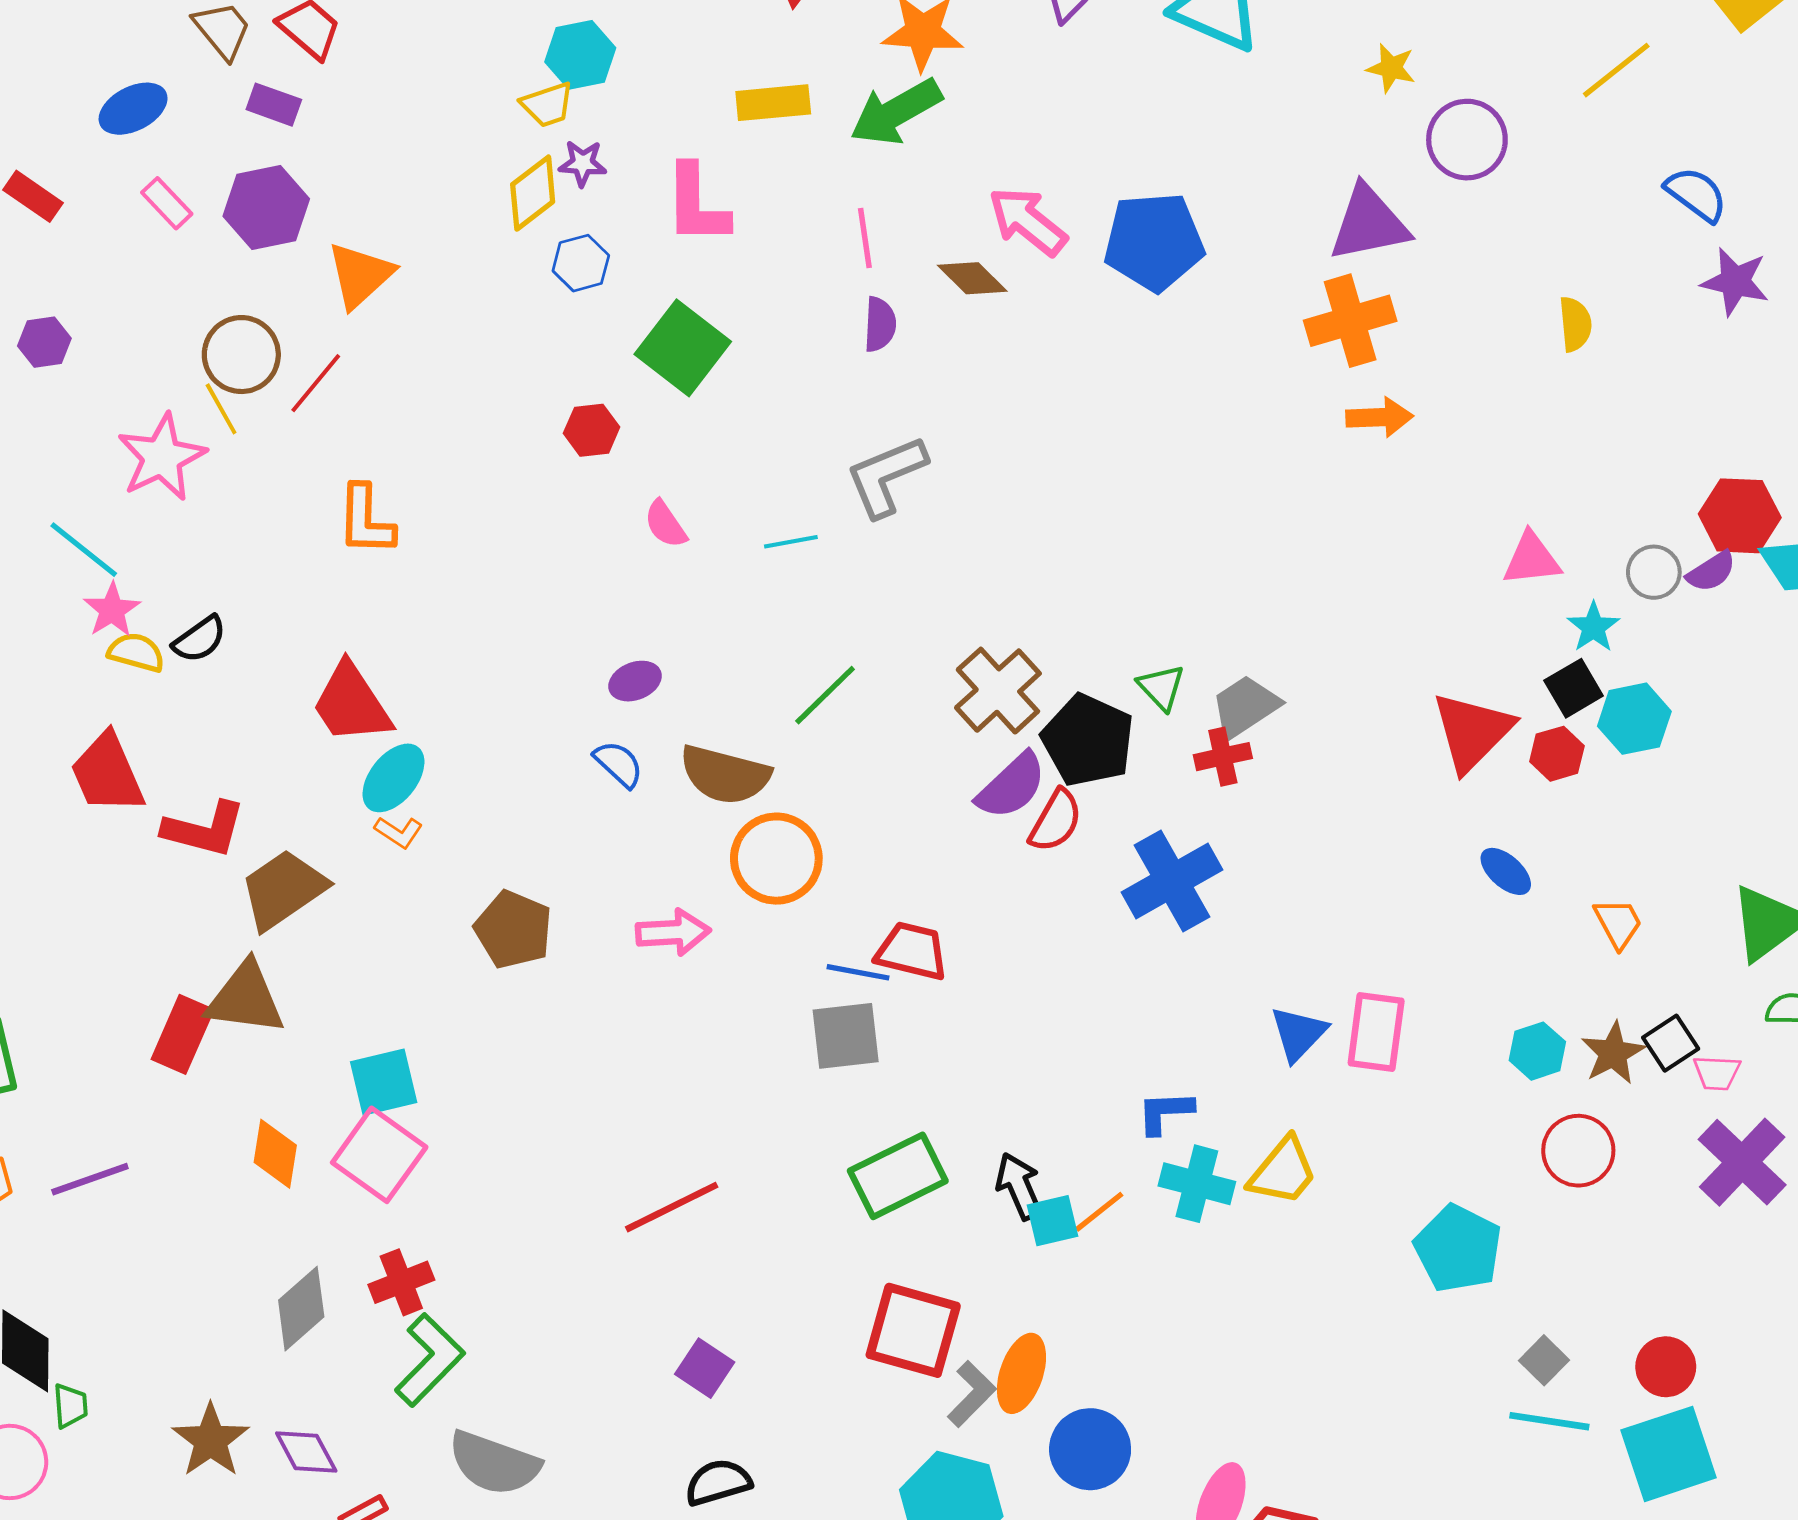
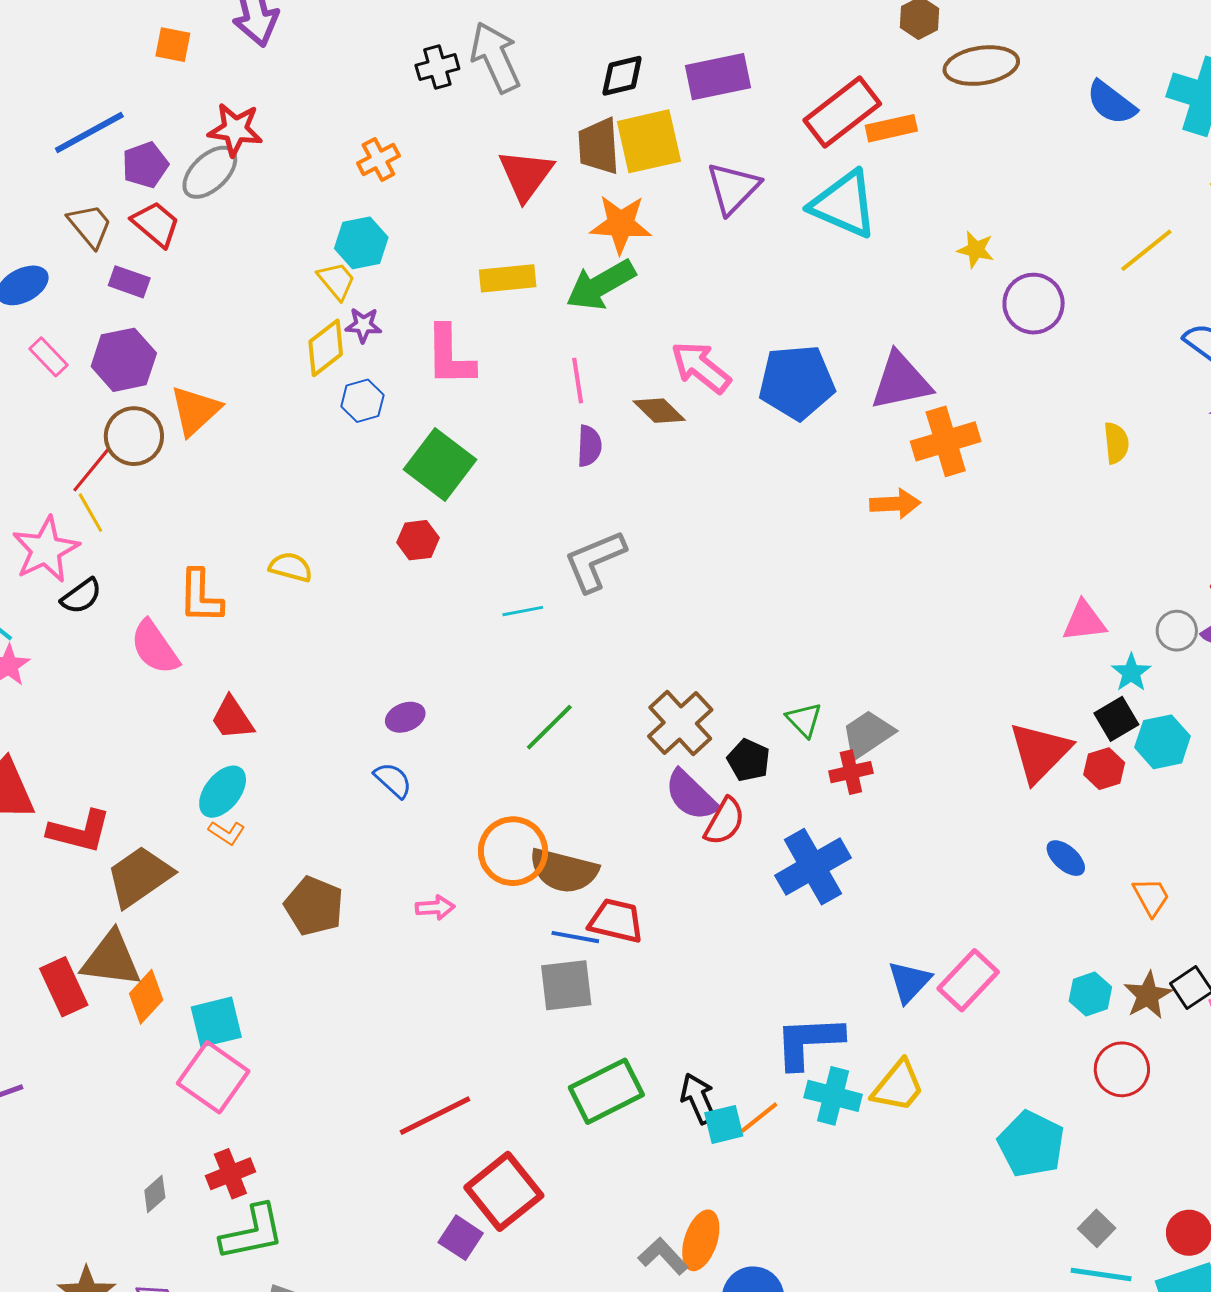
yellow trapezoid: (547, 105) -> (337, 281), turned -111
purple triangle: (1369, 223) -> (901, 381), moved
brown circle: (241, 355) -> (134, 436), moved
red line: (316, 383) -> (92, 469), moved
orange arrow: (1380, 417) -> (895, 504), moved
red hexagon: (592, 430) -> (418, 540), moved
pink semicircle: (665, 524) -> (155, 647), moved, size x1.5
black semicircle: (200, 639) -> (81, 596), moved
yellow semicircle: (136, 652) -> (291, 567), moved
red trapezoid: (351, 704) -> (232, 718), moved, size x0.7
black pentagon: (1088, 740) -> (749, 760), size x0.6
brown semicircle: (725, 775) -> (564, 871), moved
purple semicircle: (1012, 786) -> (691, 795), turned 88
pink arrow: (673, 932) -> (435, 907), size x0.7
pink rectangle: (1376, 1032) -> (968, 980), turned 36
red rectangle: (183, 1034) -> (64, 987), turned -48
blue L-shape: (1165, 1112) -> (809, 1042), size x1.6
orange diamond: (275, 1154) -> (146, 997), moved, turned 34
gray diamond: (301, 1309) -> (155, 1194), size x0.6
red square: (913, 1330) -> (504, 1191), moved, turned 36
green L-shape: (430, 1360) -> (252, 1233), turned 34
gray L-shape: (972, 1394) -> (663, 1256), turned -87

